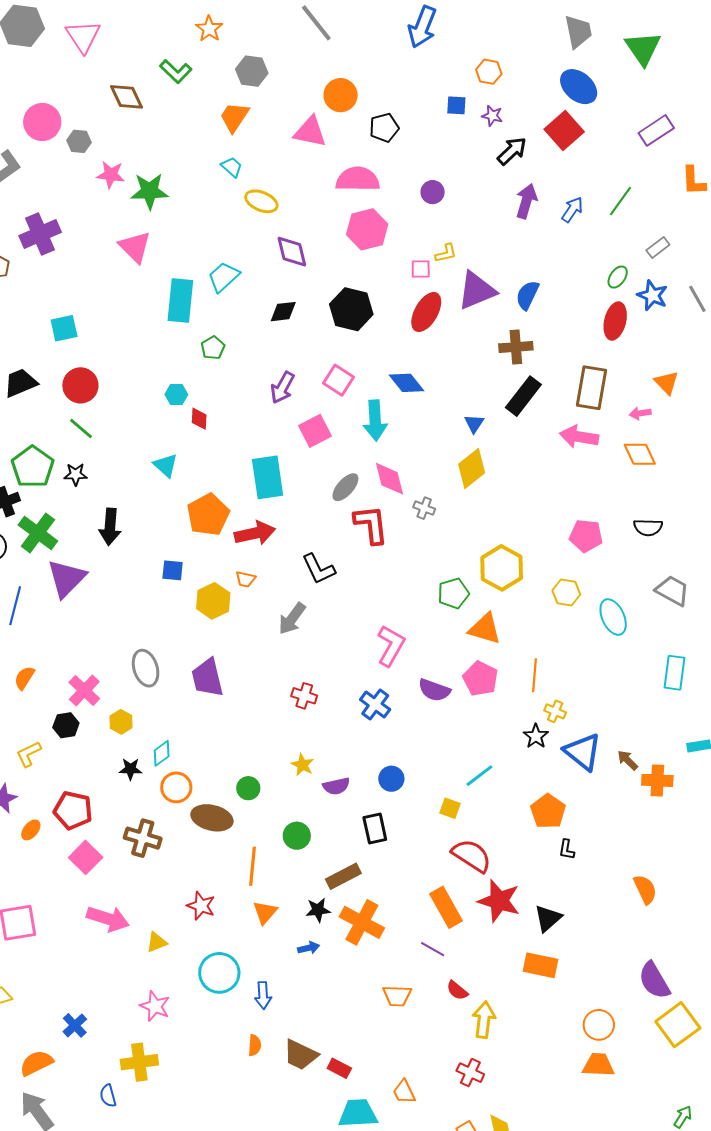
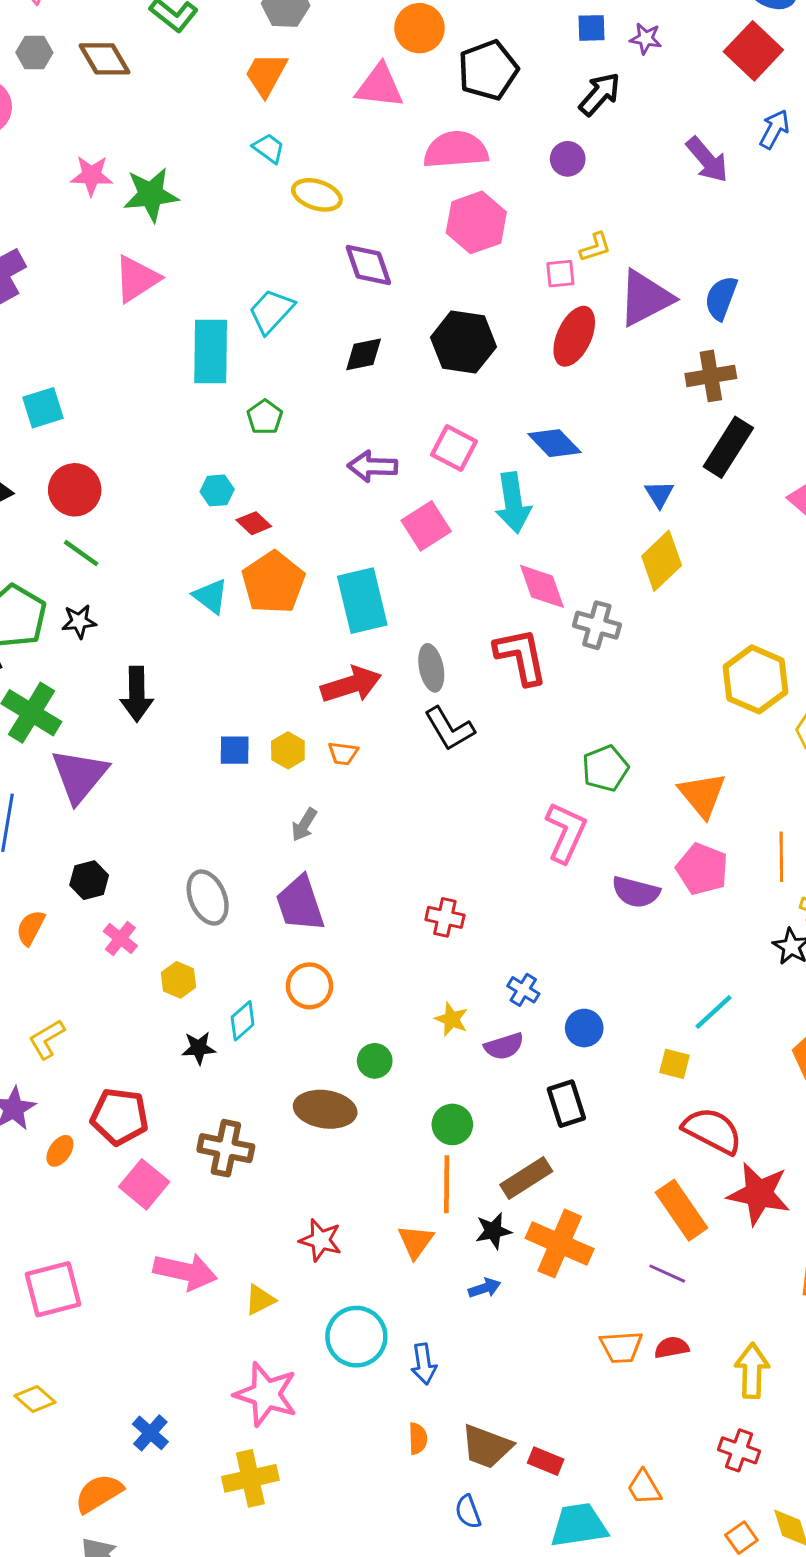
black pentagon: (384, 128) -> (488, 70), size x1.4
gray hexagon: (79, 141) -> (34, 53), moved
black arrow: (512, 151) -> (600, 94), moved
purple arrow: (526, 201) -> (707, 160), turned 128
blue arrow: (572, 210) -> (774, 129), moved
pink triangle: (135, 247) -> (137, 279), turned 48
purple arrow: (282, 388) -> (372, 466), turned 68
red diamond: (199, 419) -> (254, 523), turned -45
gray ellipse: (345, 487) -> (431, 668), moved, turned -48
gray cross: (424, 508) -> (597, 625), size x1.4
orange pentagon: (208, 515) -> (273, 582), moved
yellow hexagon: (502, 568) -> (755, 679), moved
green pentagon: (453, 593) -> (605, 768), moved
yellow hexagon: (213, 601) -> (288, 750), moved, size x0.7
gray arrow: (292, 619) -> (304, 825), moved, size x0.7
orange triangle: (485, 629) -> (702, 795), turned 39
pink cross: (84, 690) -> (120, 938), size x0.7
blue cross: (375, 705) -> (523, 990), moved, size x0.7
black hexagon: (66, 725) -> (89, 880), moved
orange circle: (176, 787) -> (309, 986), moved
orange line: (252, 866) -> (447, 1184), moved
red semicircle: (457, 990) -> (672, 1347), moved, turned 135
pink star: (155, 1006) -> (266, 1394), size x1.4
blue semicircle: (108, 1096) -> (468, 1512), moved

